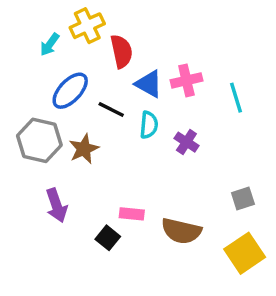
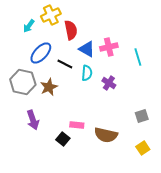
yellow square: (245, 253) -> (143, 148), size x0.6

